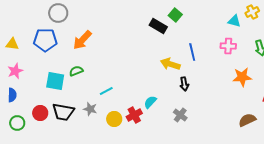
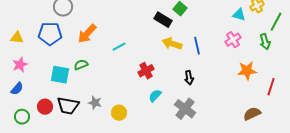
pink cross: (228, 46) -> (233, 40), turned -35
yellow arrow: (170, 64) -> (172, 44), moved
cyan line: (106, 91) -> (119, 47), moved
blue semicircle: (12, 95) -> (17, 89), turned 40
red cross: (134, 115) -> (146, 71), moved
gray cross: (180, 115) -> (185, 109), size x1.5

